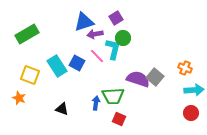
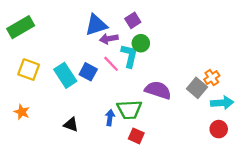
green rectangle: (27, 34) -> (21, 27), moved
orange cross: (185, 68) -> (212, 78), turned 32
yellow square: (30, 75) -> (29, 70), moved
gray square: (155, 77) -> (197, 88), moved

